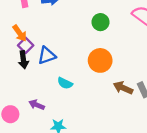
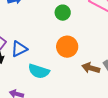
cyan semicircle: (65, 83) -> (39, 71), size x1.5

